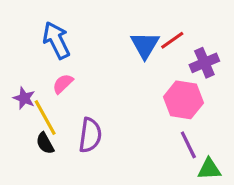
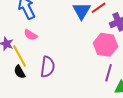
pink semicircle: (63, 84) -> (31, 35), turned -104
purple line: (188, 145) -> (109, 73), turned 42

